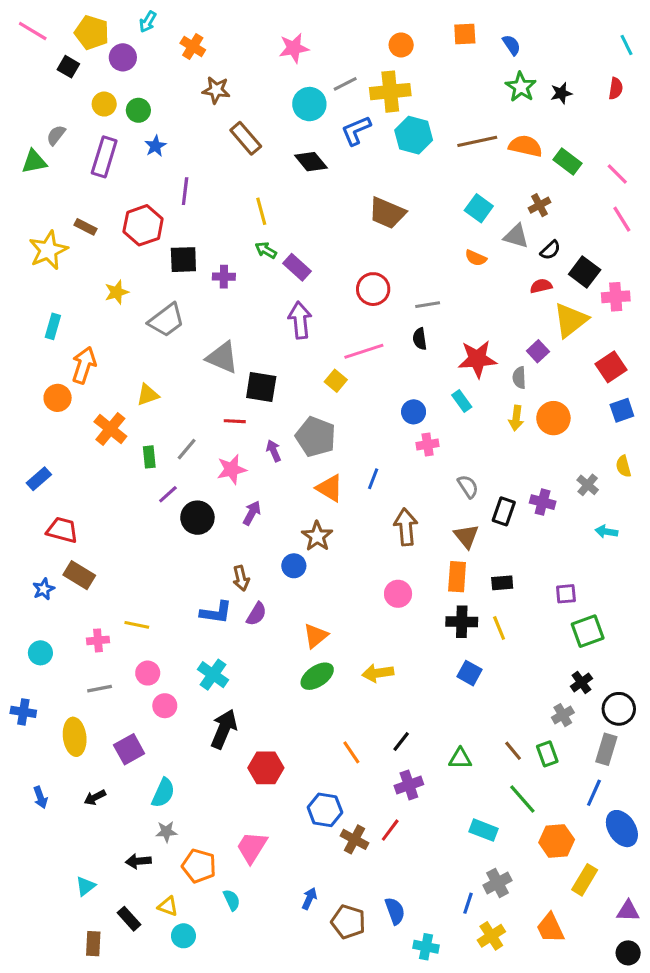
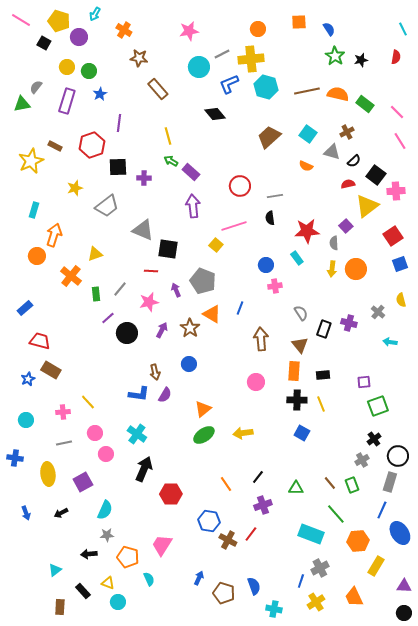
black diamond: (311, 162) -> (215, 114), moved
brown trapezoid: (387, 213) -> (269, 137), moved, turned 115
brown star: (317, 536) -> (190, 328), moved
yellow line: (137, 625) -> (88, 402), turned 35
cyan rectangle: (484, 830) -> (311, 534), size x1.4

